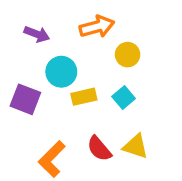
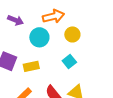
cyan circle: (61, 72) -> (39, 37), moved
yellow rectangle: (84, 97) -> (31, 66), moved

